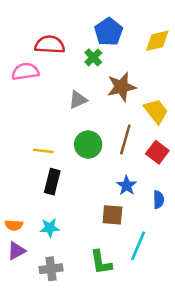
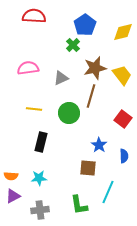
red semicircle: (50, 45) -> (34, 16), moved
pink semicircle: (25, 72) -> (28, 68), moved
yellow trapezoid: (156, 111) -> (122, 75), moved
brown line: (125, 139) -> (91, 96), moved
yellow line: (43, 151) -> (34, 109), moved

